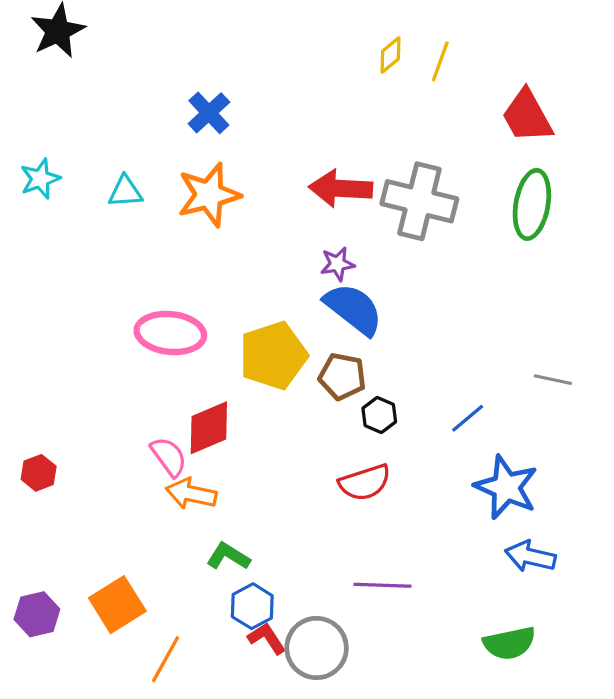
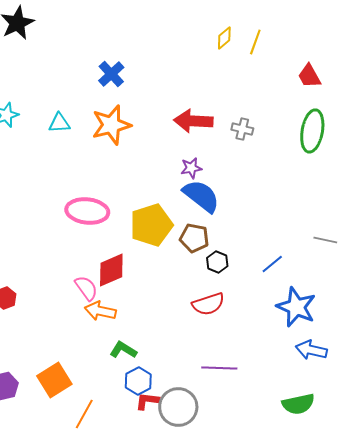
red trapezoid: (527, 116) -> (309, 76), size x0.7
gray cross: (419, 201) -> (242, 129), size x0.5
red L-shape: (267, 638) -> (147, 401), turned -50

